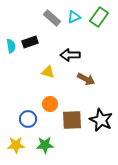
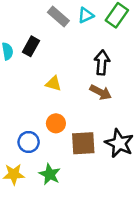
black rectangle: (30, 42) -> (31, 46), turned -42
black arrow: (70, 55) -> (102, 62), moved, turned 96
green star: (45, 145) -> (50, 174), turned 30

